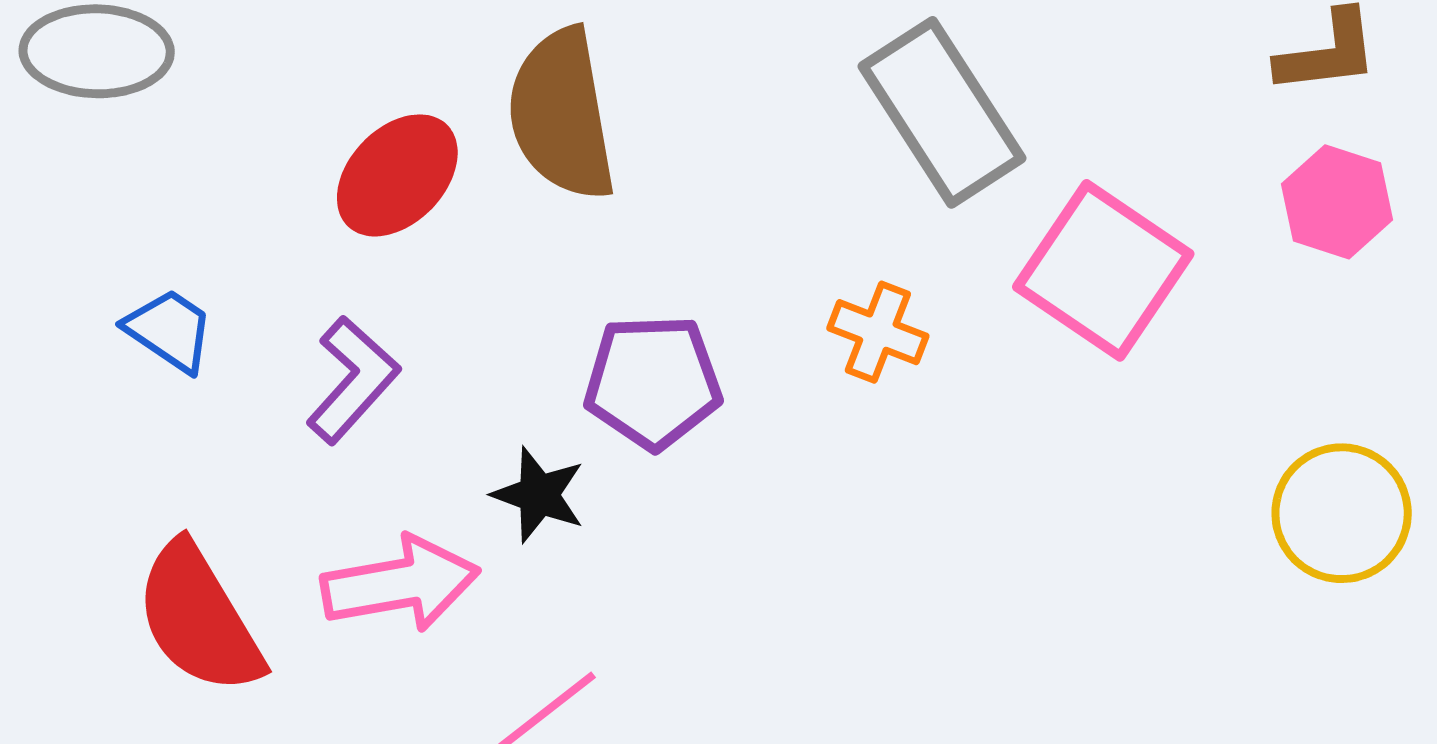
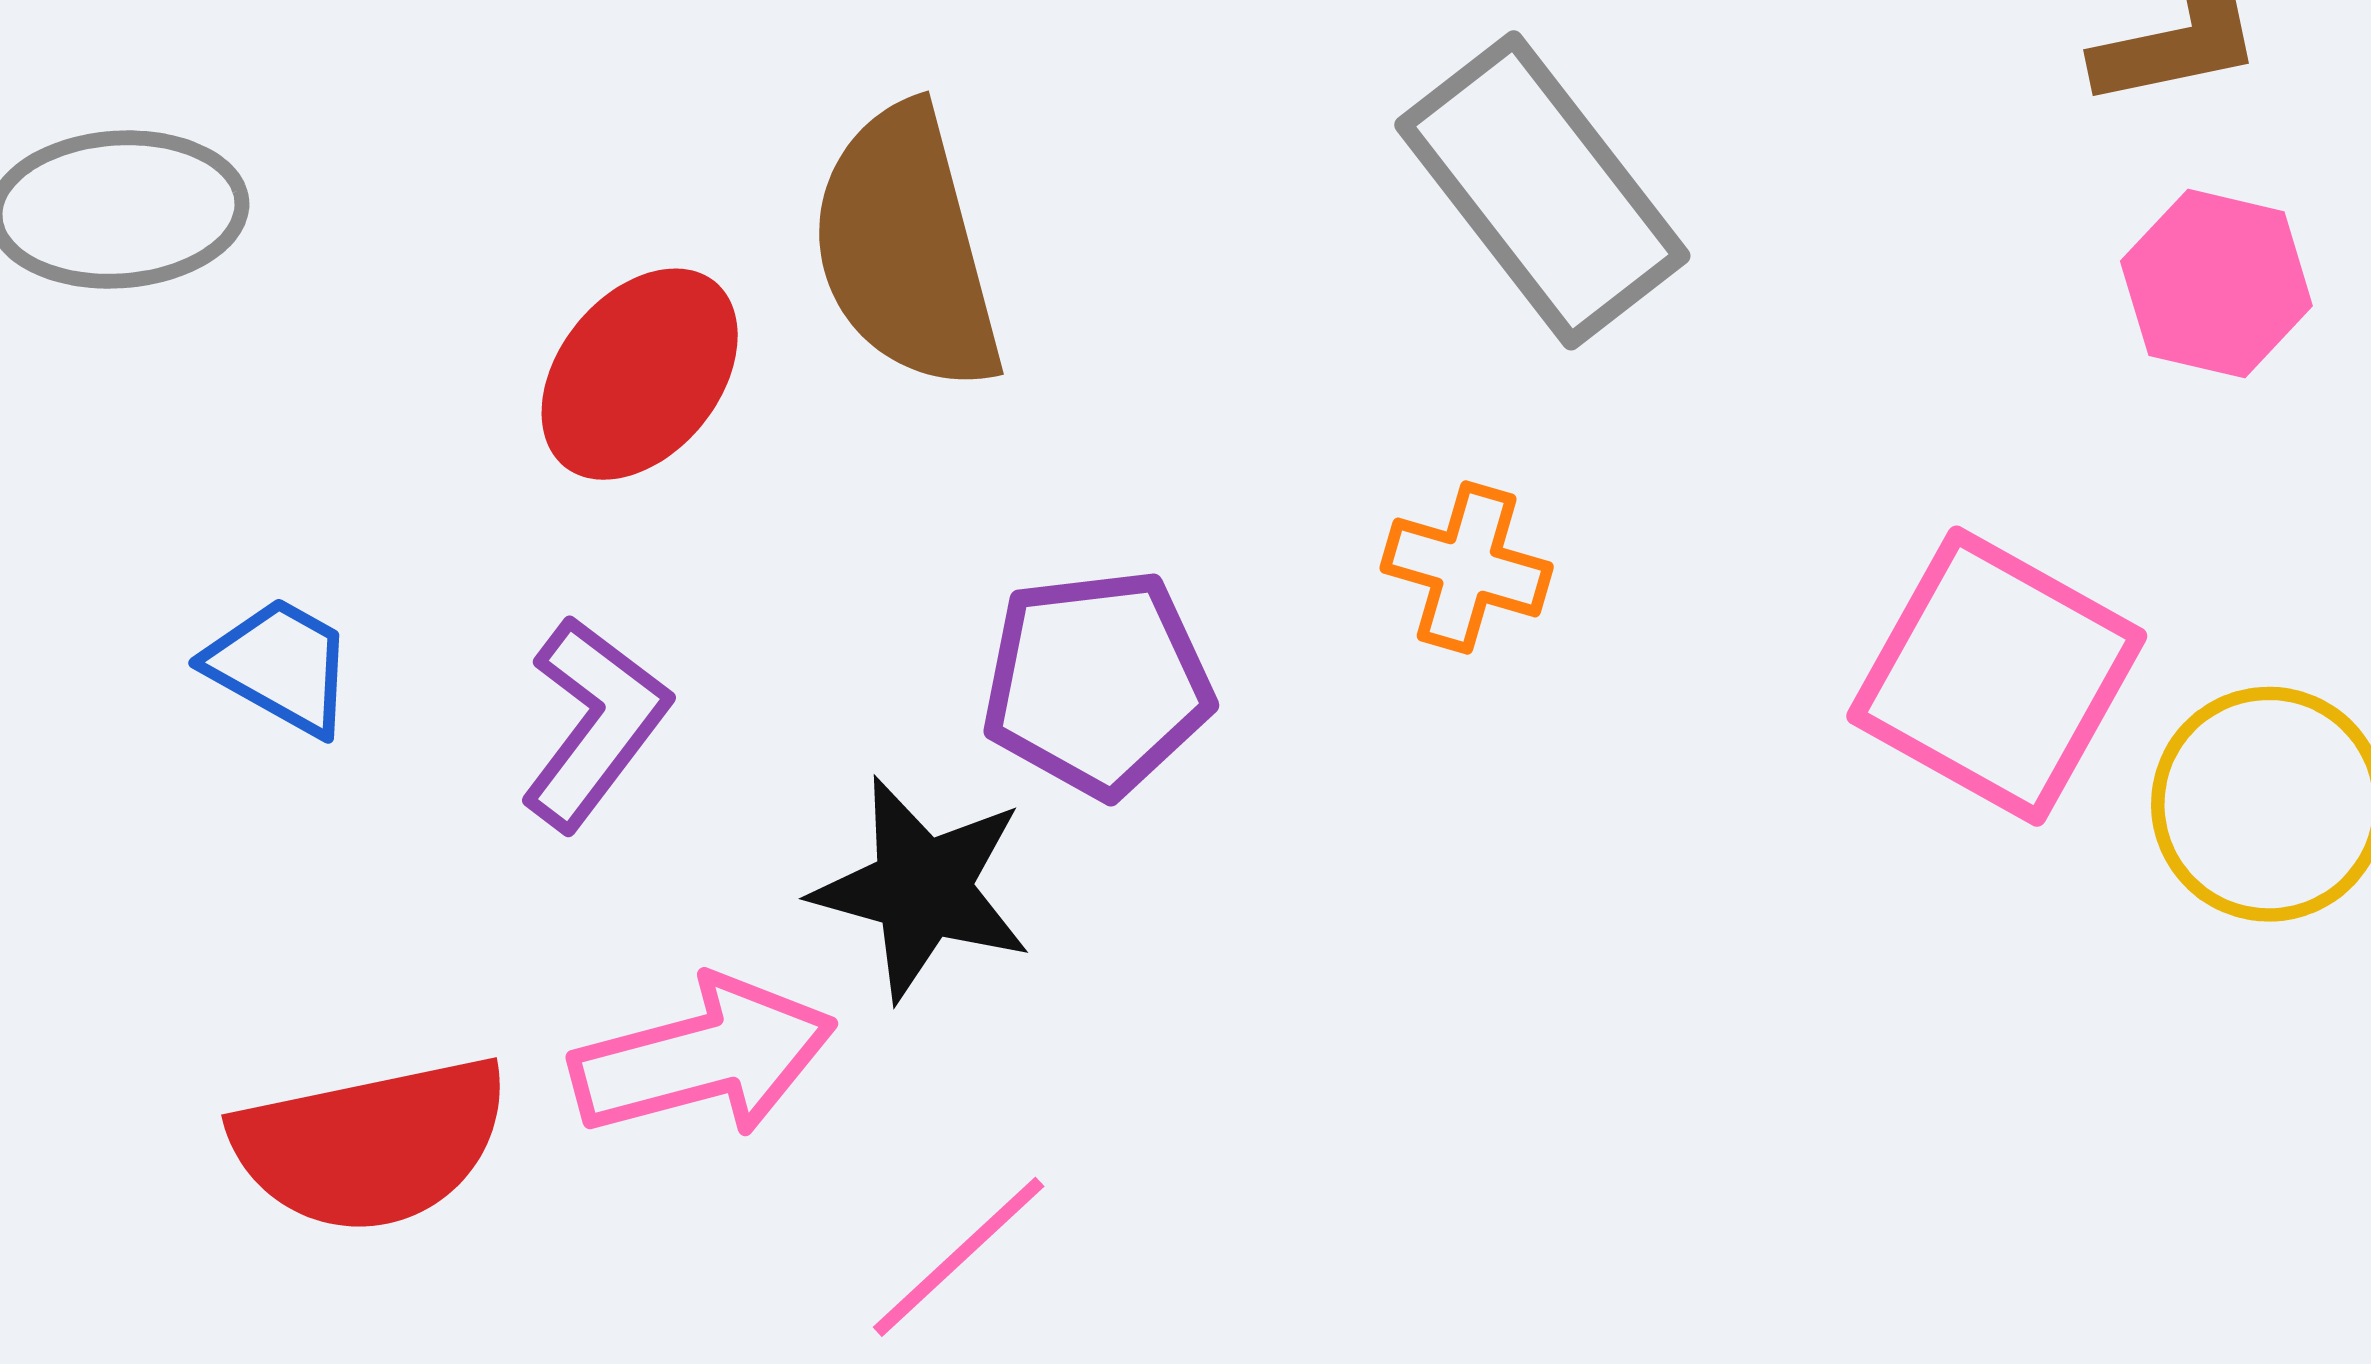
pink square: (1103, 270) -> (1997, 676), moved
black star: (539, 495) -> (922, 889), size x1.4
red semicircle: (199, 618) -> (371, 1144), turned -66

